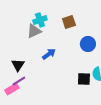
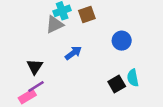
brown square: (69, 22) -> (87, 15), moved
black square: (84, 79) -> (117, 84), turned -32

